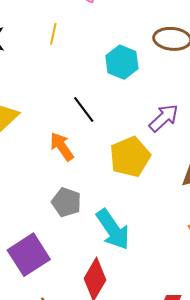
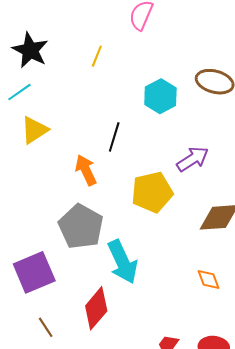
black line: (84, 110) -> (114, 137), turned 44
gray pentagon: (66, 202) -> (81, 227), size x1.5

